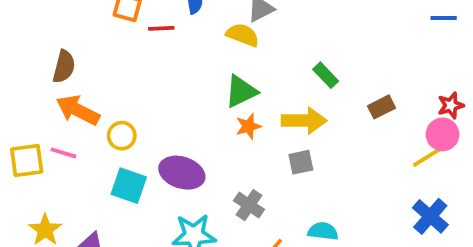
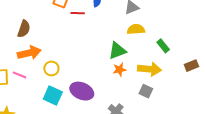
yellow semicircle: (243, 35) -> (136, 29), moved, turned -30
orange arrow: (78, 110) -> (29, 53), turned 135
gray square: (301, 162) -> (146, 91), turned 32

